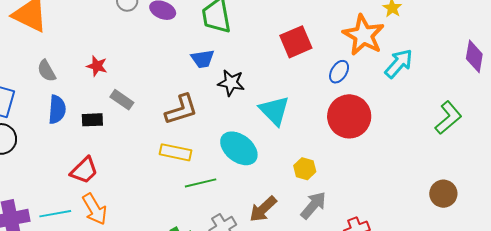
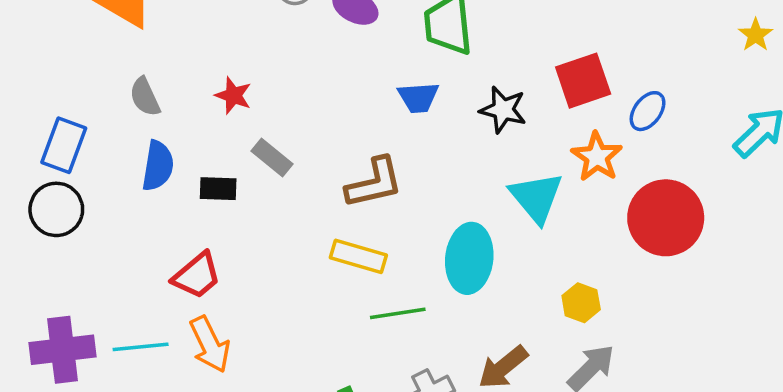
orange star: (363, 35) -> (597, 157), moved, size x0.7
blue ellipse: (339, 72) -> (648, 111), moved
black star: (231, 83) -> (503, 110), moved
cyan ellipse: (239, 148) -> (469, 258), turned 54

